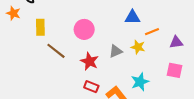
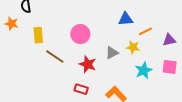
cyan star: (140, 82) -> (144, 70), moved
red rectangle: (91, 87) -> (81, 89), moved

